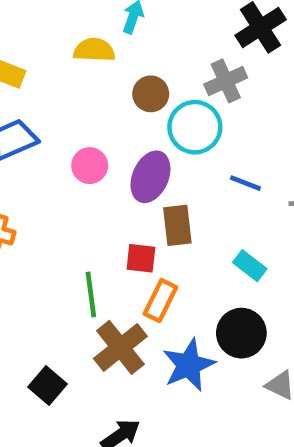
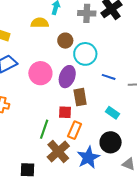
gray cross: (226, 81) -> (87, 13), moved, turned 30
pink circle: (90, 166) -> (40, 73), size x1.5
green line: (91, 295) -> (44, 129), turned 30
black square: (47, 386) -> (27, 170), turned -35

